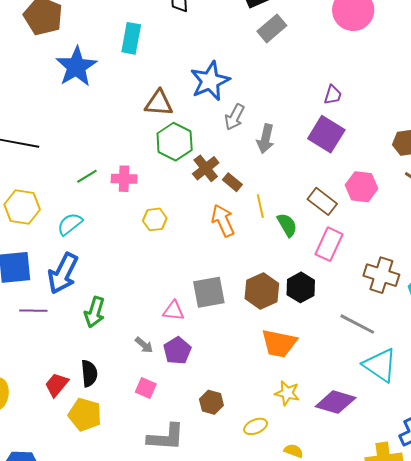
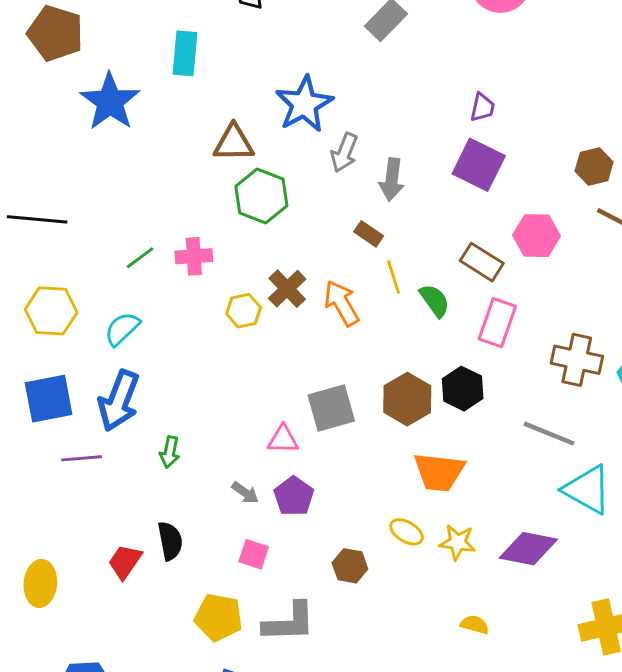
brown cross: (206, 168) -> (287, 289), moved
brown rectangle: (232, 182) -> (369, 234), moved
green arrow: (95, 312) -> (170, 452), size x0.7
yellow pentagon: (85, 415) -> (218, 617), moved
yellow ellipse: (256, 426) -> (407, 532), moved, turned 60

